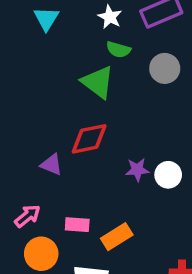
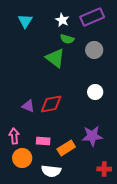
red diamond: (89, 139) -> (51, 104), moved
purple star: (137, 170) -> (92, 136), moved, size x1.5
white circle: (168, 175) -> (95, 92), moved
pink arrow: (27, 216) -> (14, 136), turned -56

